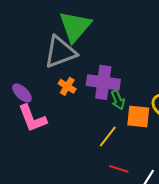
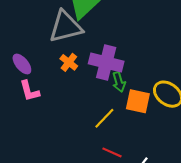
pink L-shape: (32, 118) -> (30, 91), size x0.7

